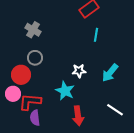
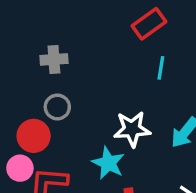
gray cross: (33, 30) -> (54, 59), turned -35
white star: (79, 71) -> (132, 129), size x1.5

